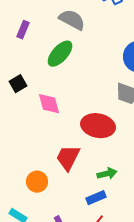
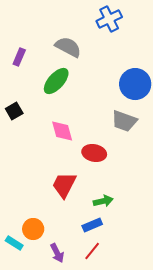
pink diamond: (49, 104) -> (62, 131), moved
red ellipse: (98, 126) -> (94, 153), size x0.7
orange circle: (37, 182) -> (33, 229), moved

